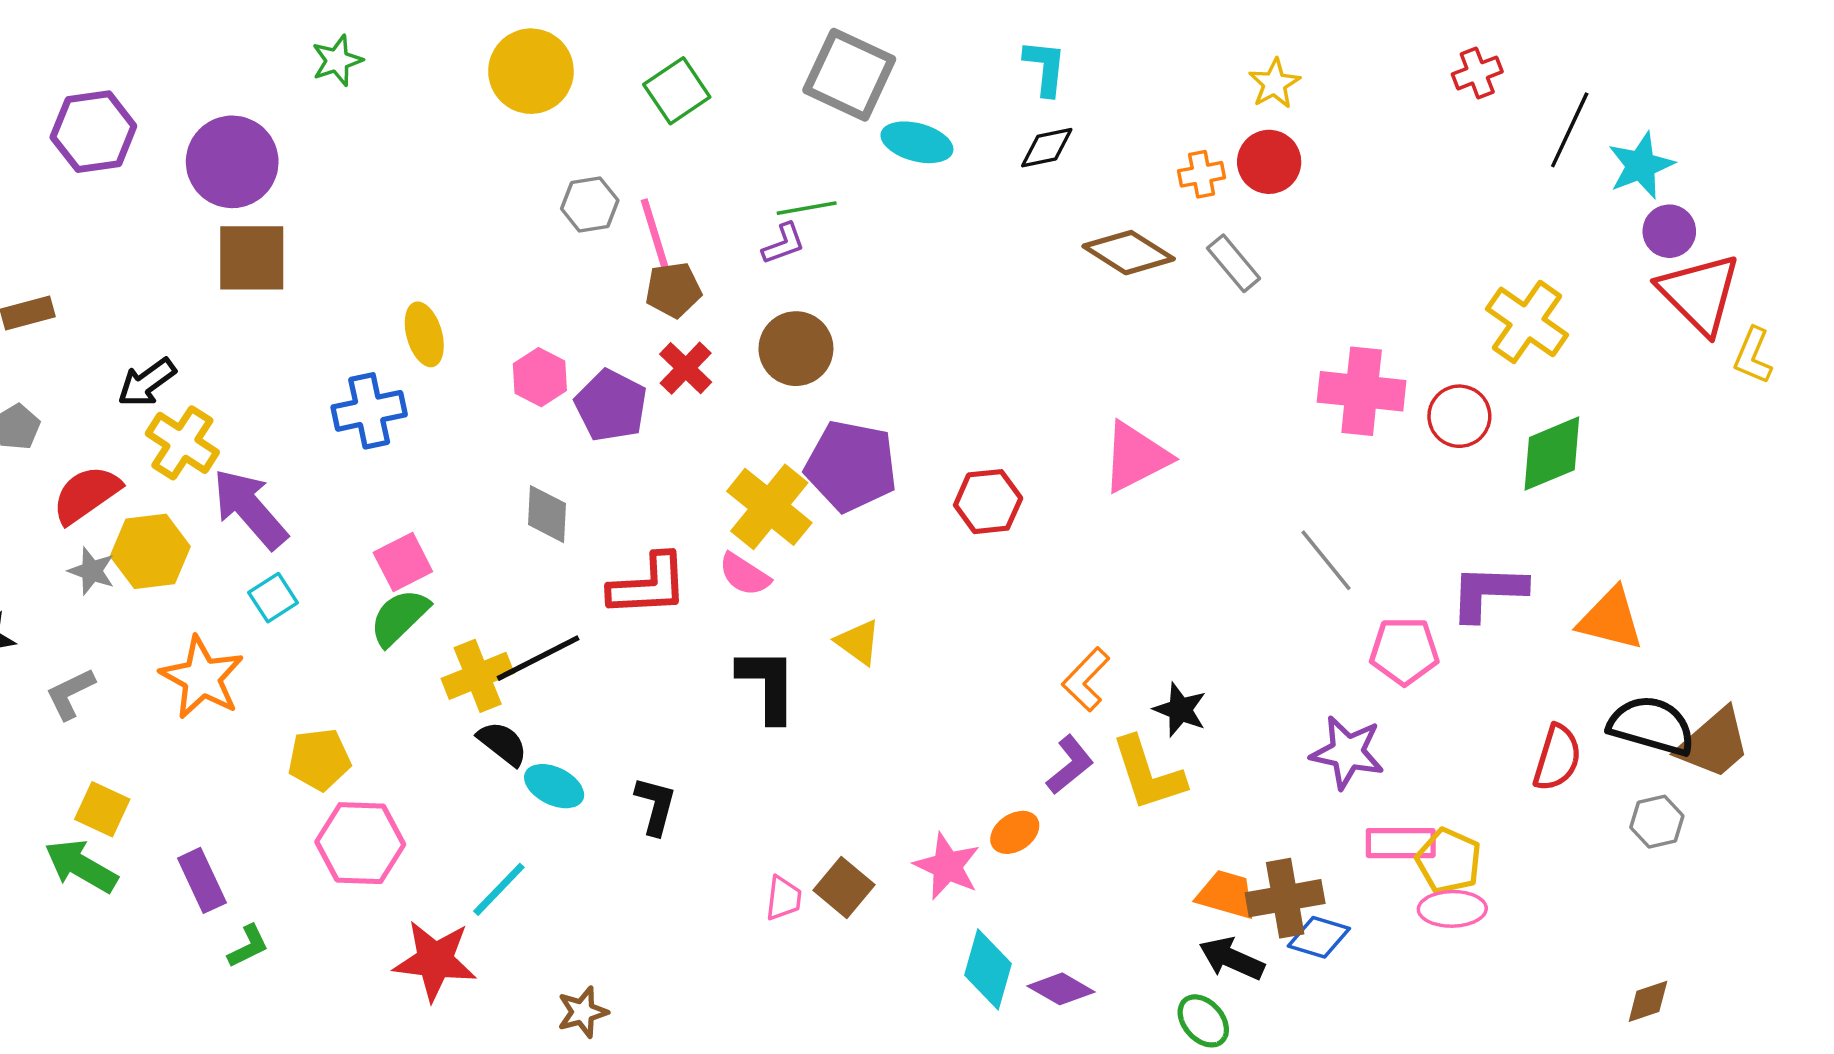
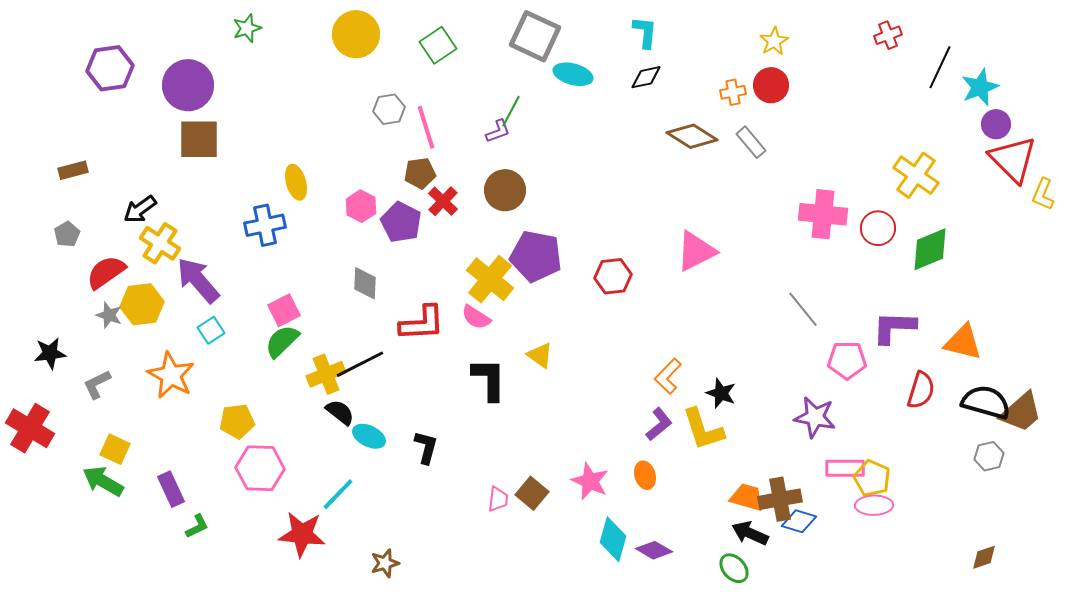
green line: (807, 208) -> (511, 111), turned -52
brown pentagon: (673, 290) -> (420, 173), moved
red semicircle: (1557, 758) -> (921, 390), moved
orange ellipse: (1015, 832) -> (645, 475), moved, turned -72

